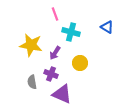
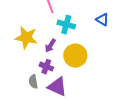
yellow circle: (80, 63) -> (75, 56), size x1.5
gray semicircle: (32, 82) -> (33, 82), moved

